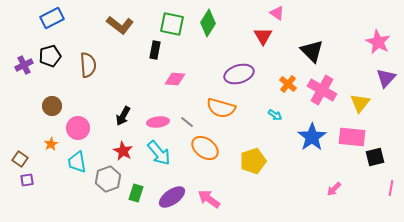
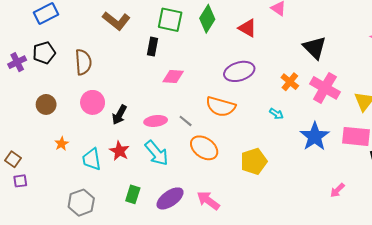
red triangle: (263, 36) -> (248, 28), moved, turned -30
pink circle: (78, 128) -> (93, 102), moved
orange star: (51, 144) -> (62, 144), moved
cyan trapezoid: (77, 162) -> (92, 159), moved
gray hexagon: (108, 179) -> (81, 203), moved

